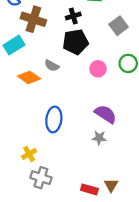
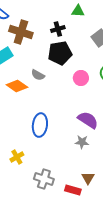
gray cross: (41, 178) -> (44, 179), moved
brown triangle: (111, 185) -> (88, 178), moved

